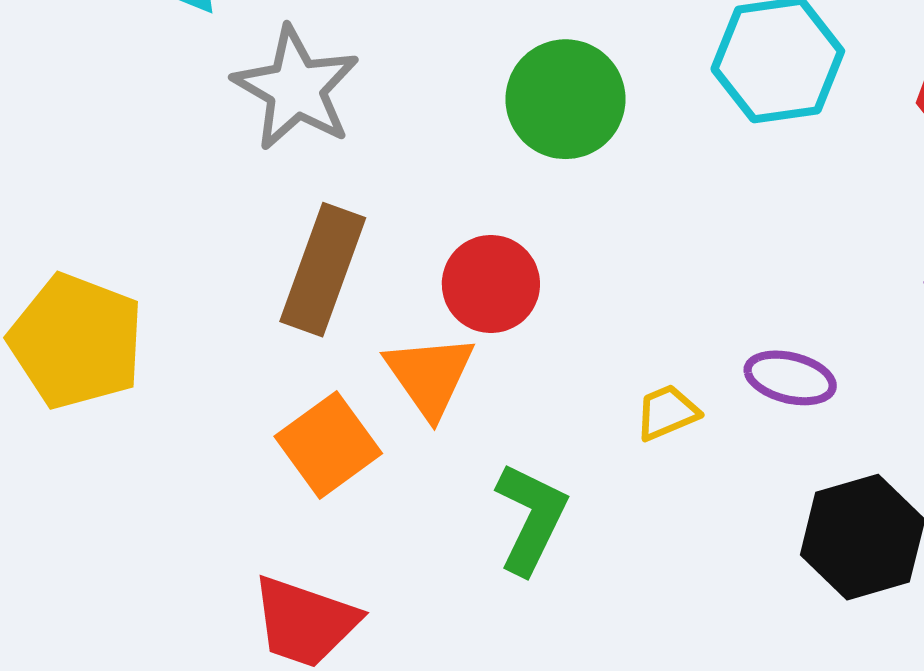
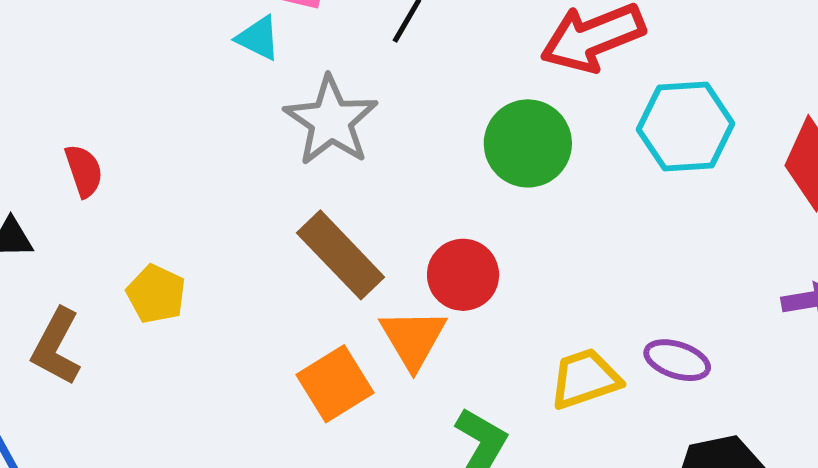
brown rectangle: (323, 270) -> (341, 255), turned -68
yellow pentagon: (76, 341) -> (156, 294), size x0.6
yellow trapezoid: (667, 412) -> (585, 379), size x1.5

